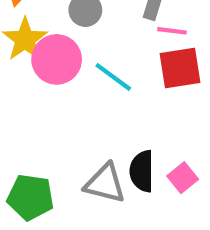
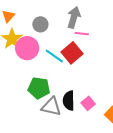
red square: (180, 68) -> (72, 53), moved, turned -30
green pentagon: (30, 197) -> (39, 88), moved

